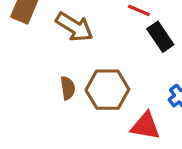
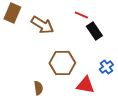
brown semicircle: (68, 88) -> (38, 88), moved

